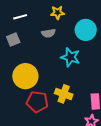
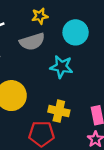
gray semicircle: (48, 33) -> (32, 42), size x1.5
red pentagon: (37, 102) -> (41, 134), moved

